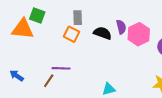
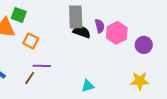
gray rectangle: (78, 18) -> (76, 17), moved, size x1.6
orange square: (71, 34) -> (31, 41), moved

